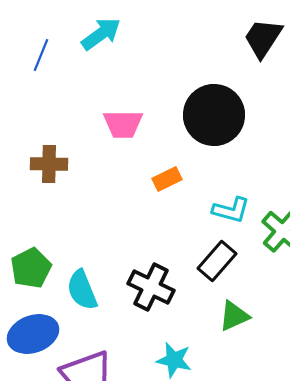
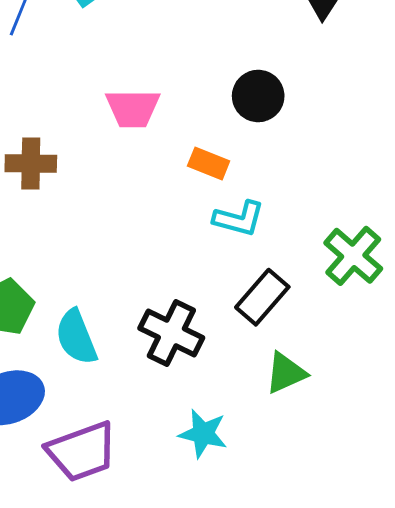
black circle: (214, 115) -> (258, 96), size x0.6
orange rectangle: (167, 179) -> (209, 164), moved, turned 48
cyan L-shape: (231, 210) -> (239, 219), moved

